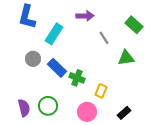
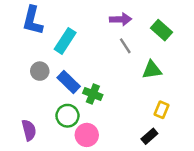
purple arrow: (85, 16) -> (120, 19), moved
yellow rectangle: (101, 91) -> (161, 110), moved
green circle: (48, 106) -> (67, 116), moved
pink circle: (87, 112) -> (87, 135), moved

